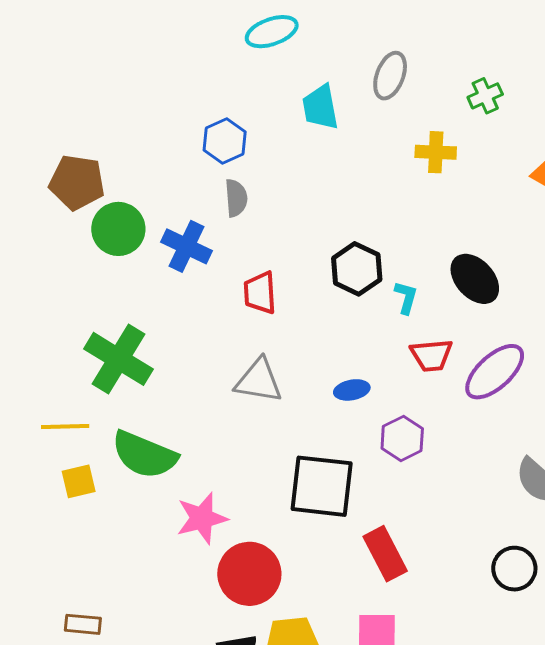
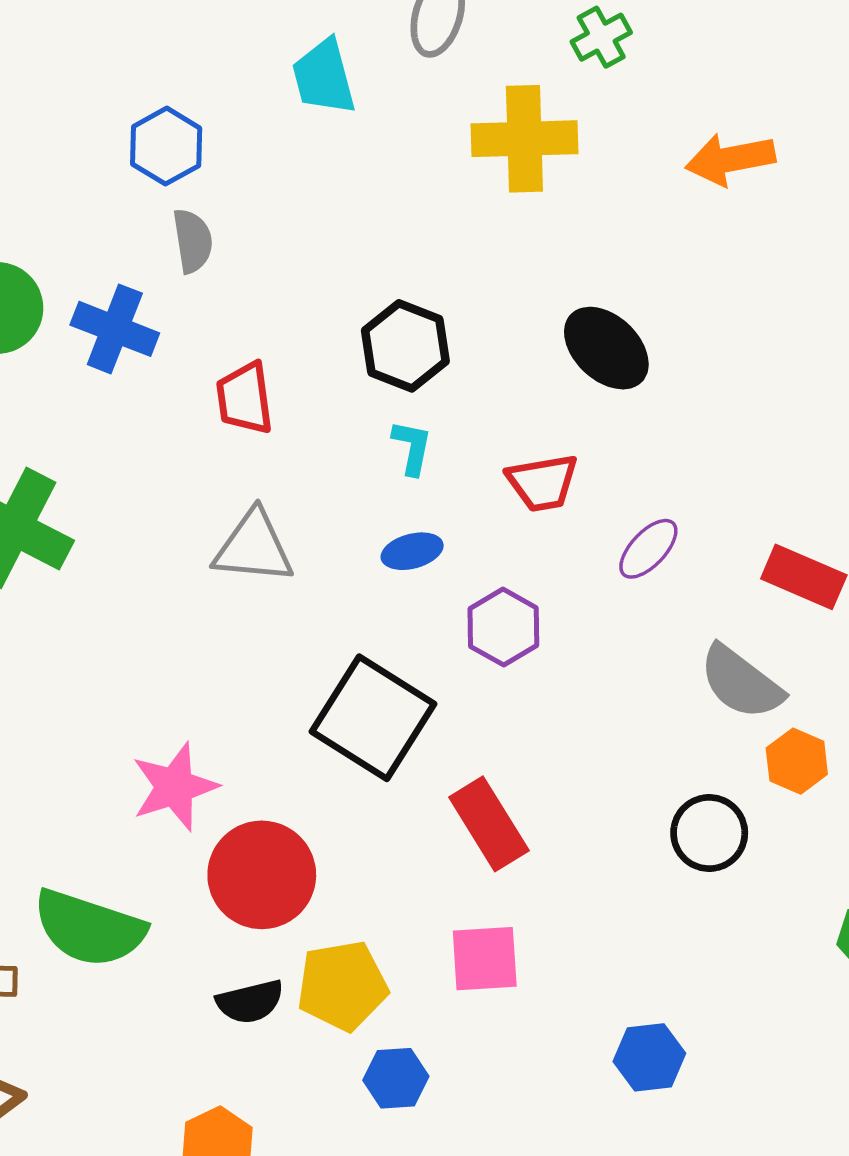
yellow cross: (436, 152) -> (524, 139), size x1.5
cyan L-shape: (406, 297) -> (412, 447), moved
purple ellipse: (495, 372) -> (648, 549), moved, size x0.6
green semicircle: (144, 455) -> (89, 928), moved
black square: (322, 486) -> (373, 718), turned 30

